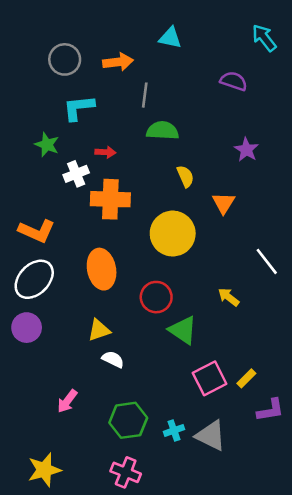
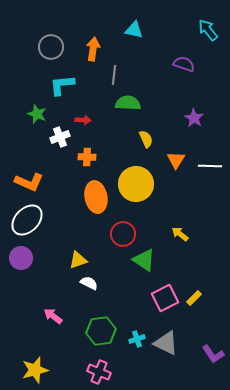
orange arrow: (118, 62) -> (93, 49), turned -75
orange cross: (110, 199) -> (87, 157), size x0.6
white line: (267, 261) -> (210, 166), moved, turned -50
orange ellipse: (102, 269) -> (96, 197), moved
pink arrow: (67, 401) -> (53, 316), turned 90
purple L-shape: (271, 410) -> (213, 354), moved, turned 65

